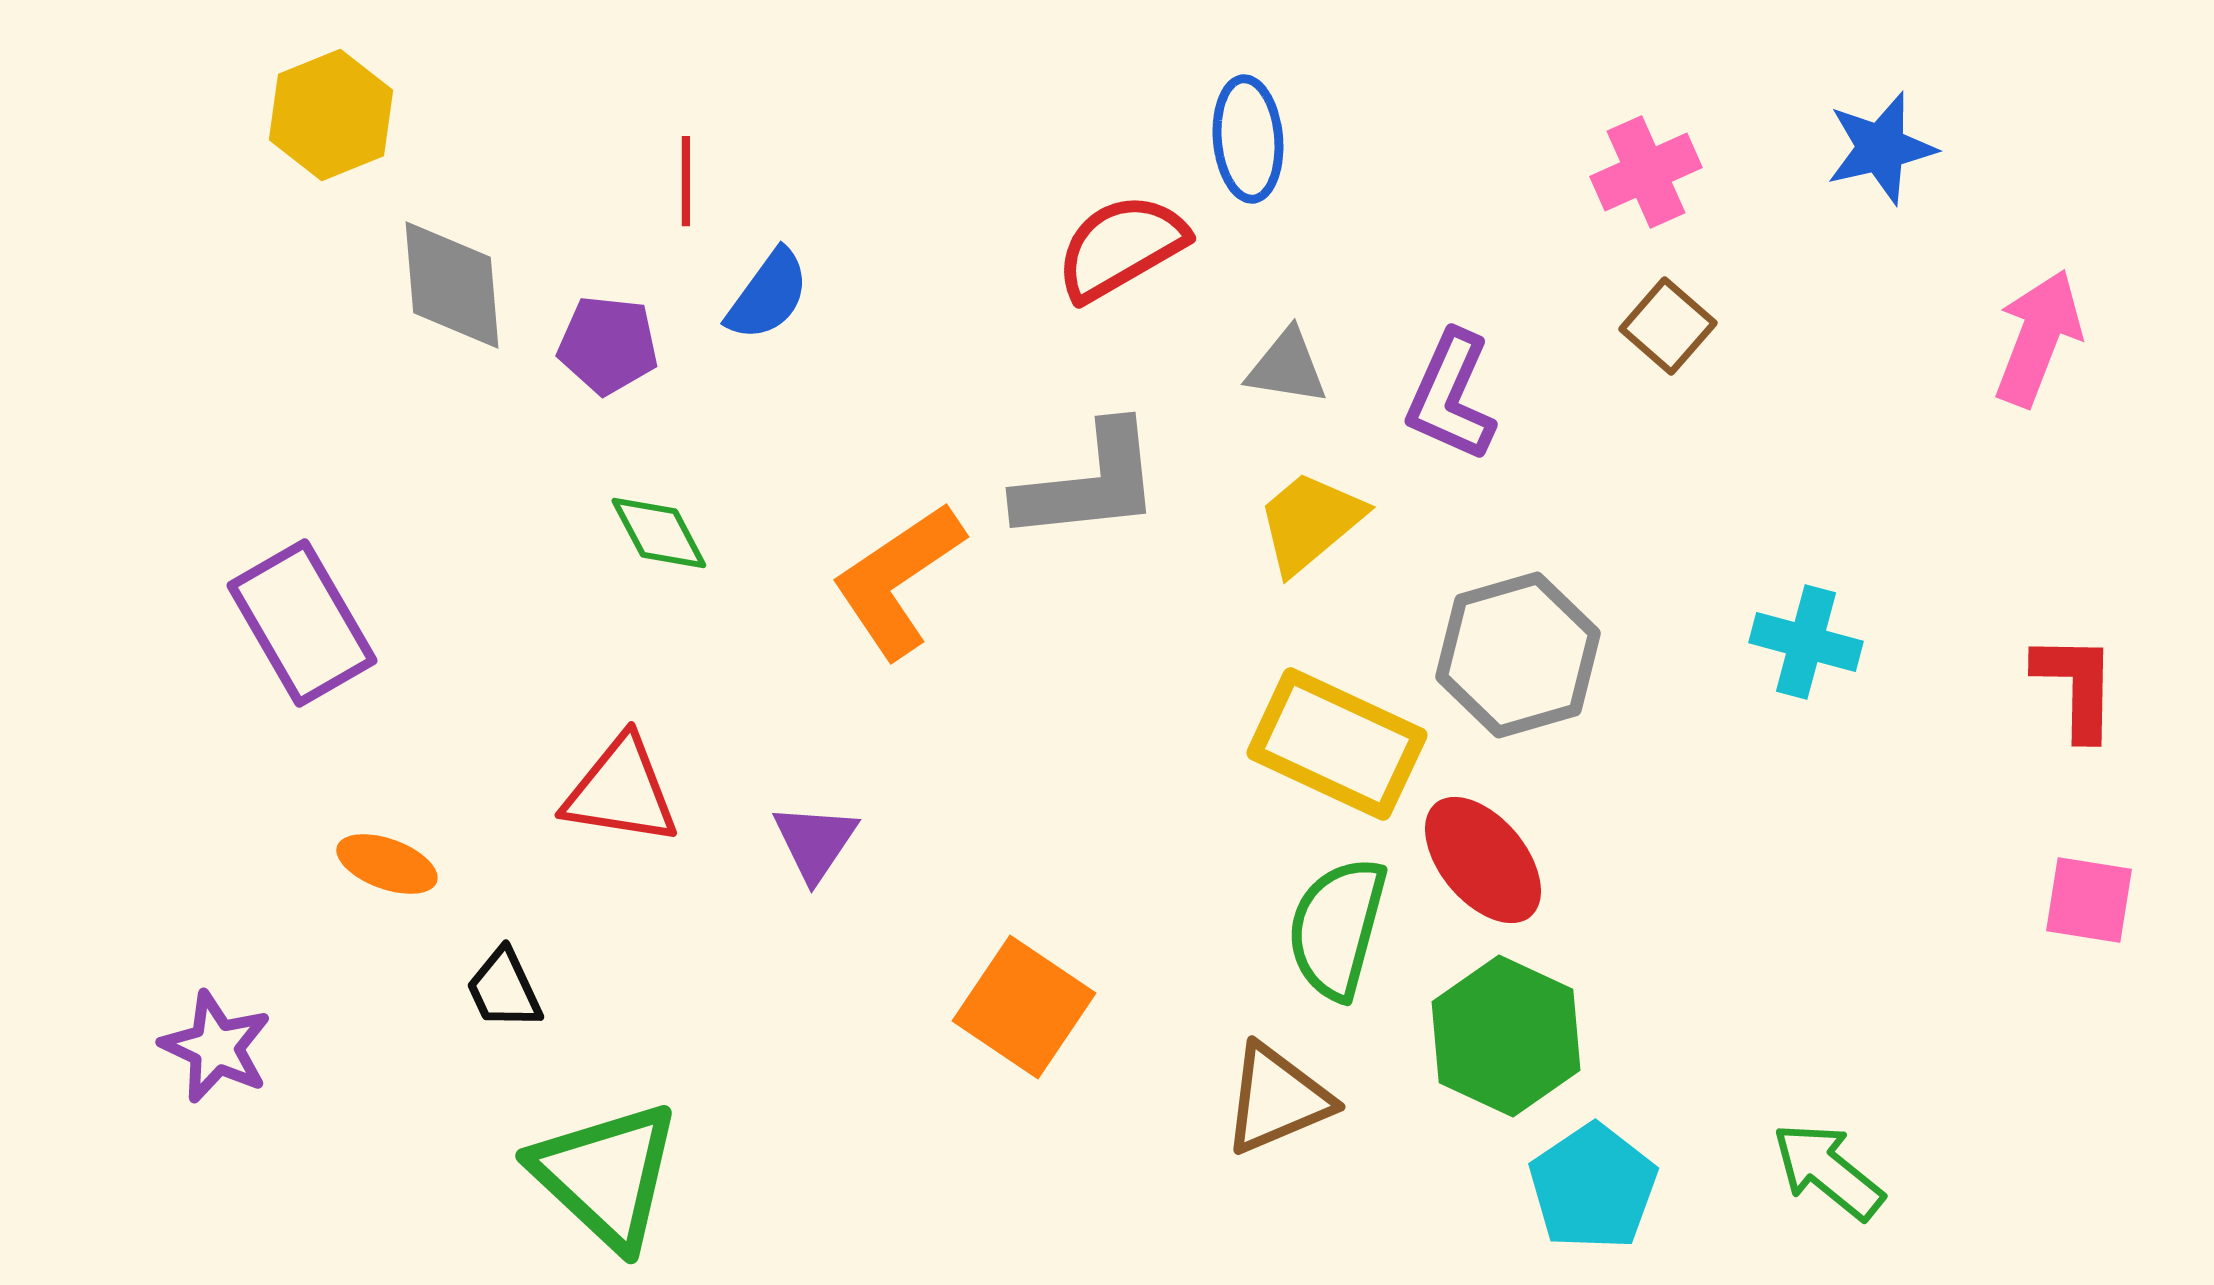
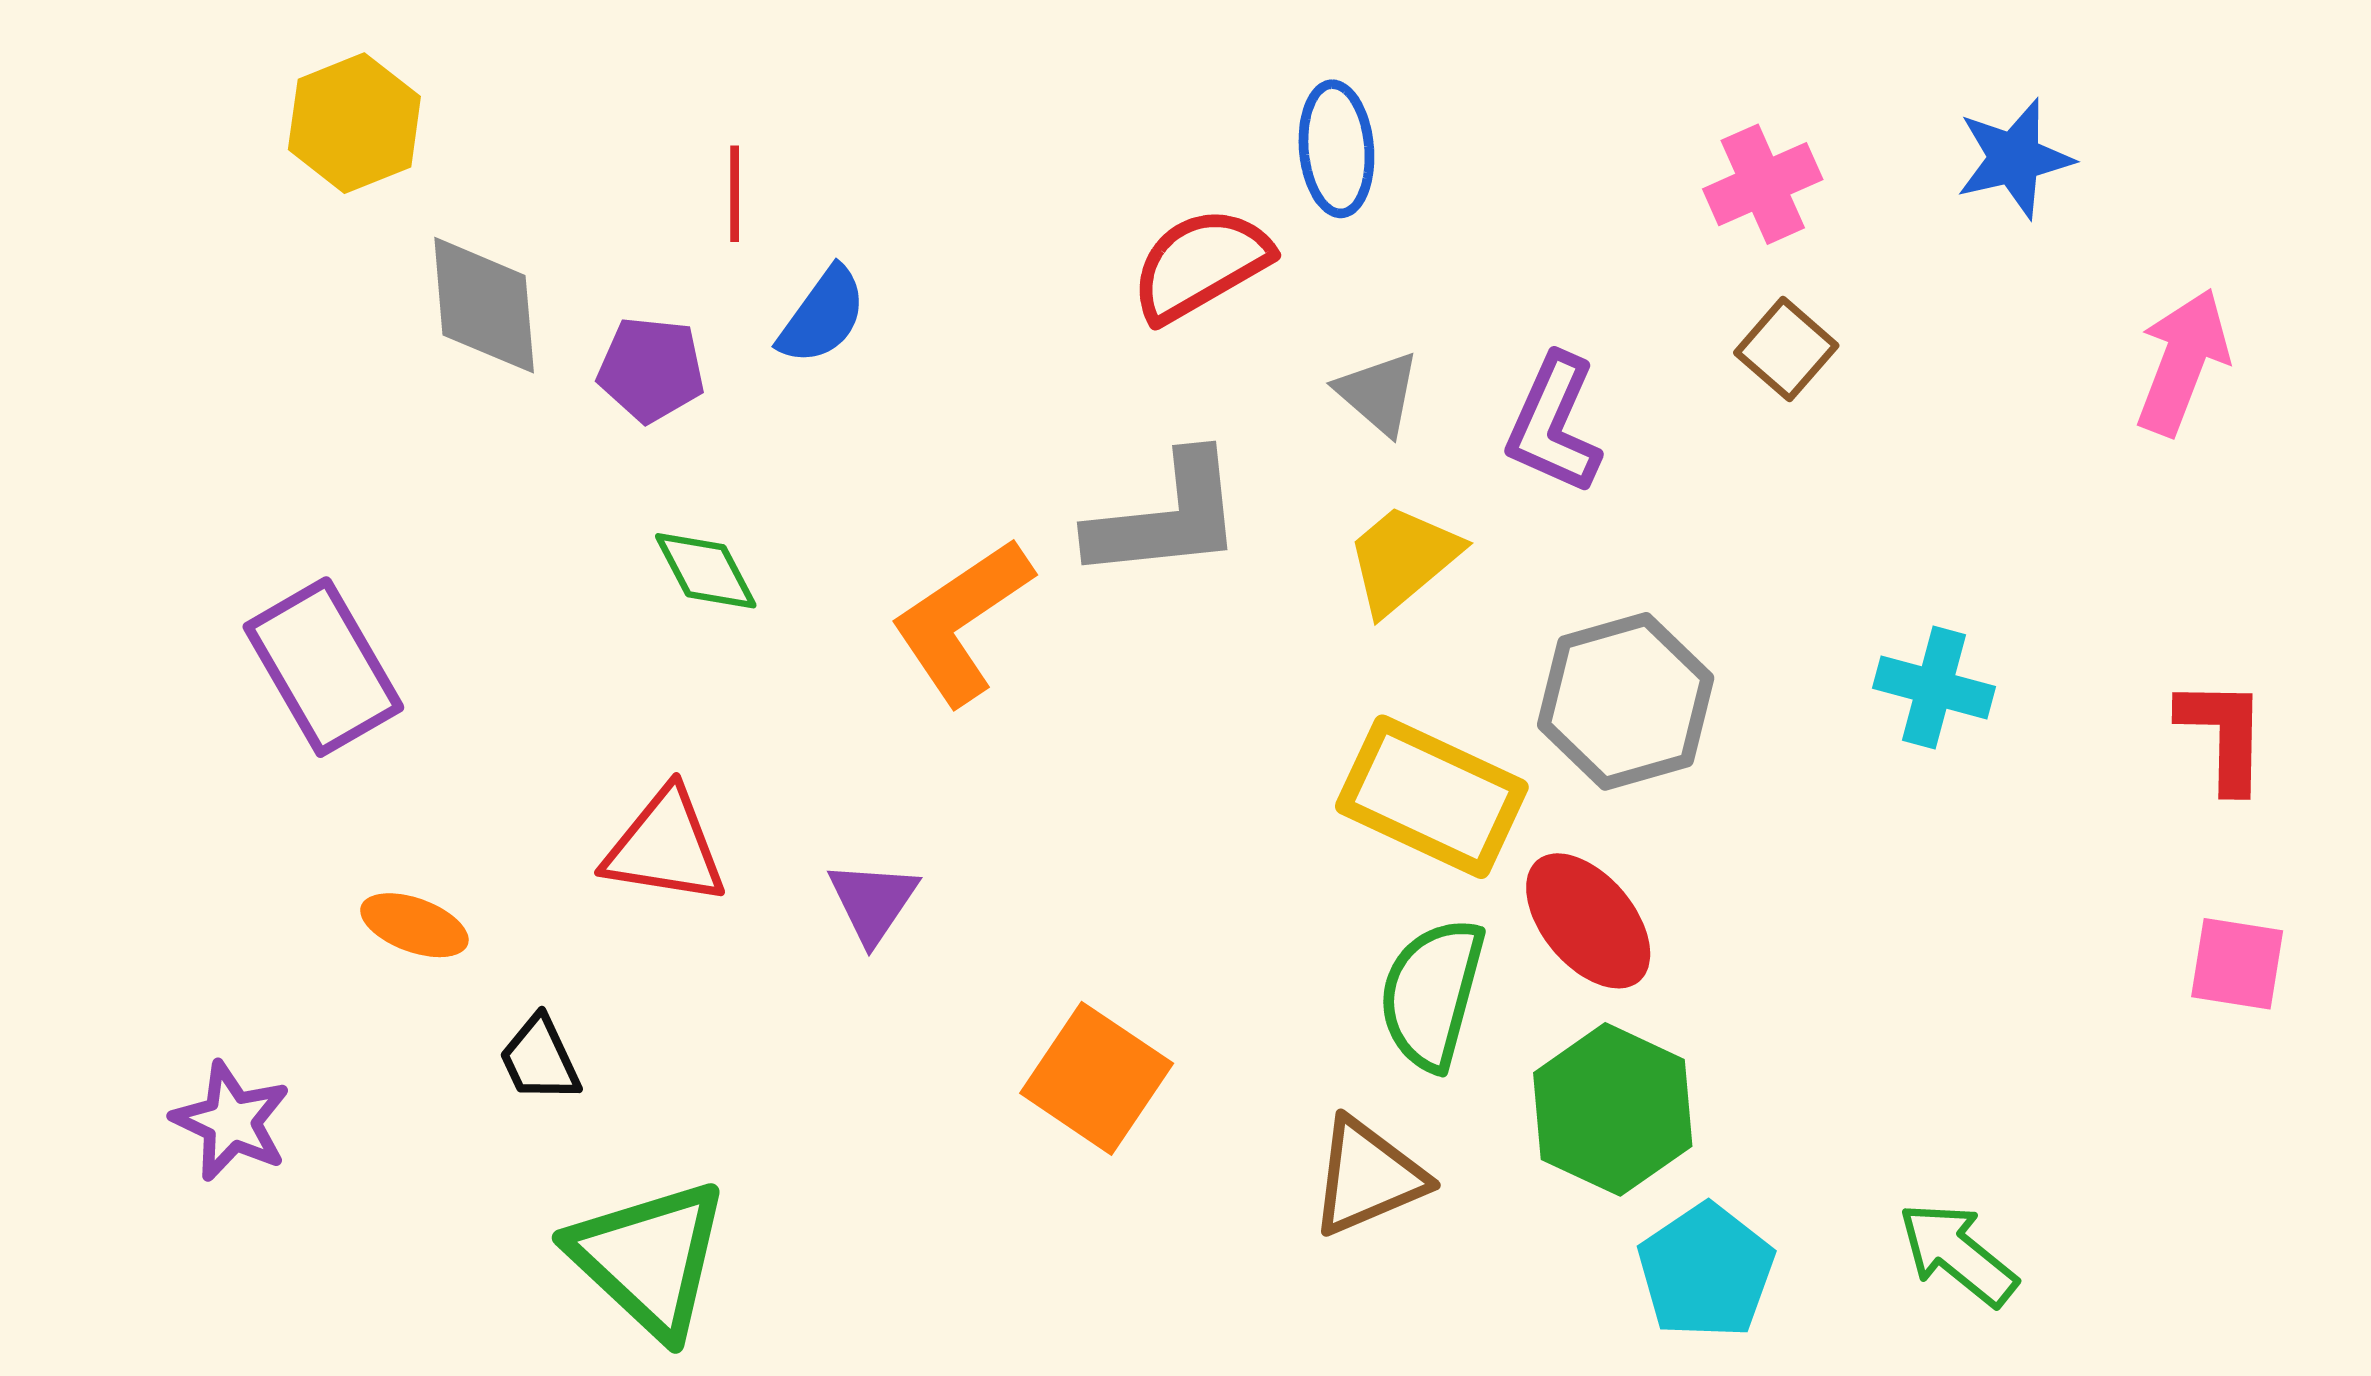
gray triangle: (1287, 367) -> (1378, 393), turned 32

